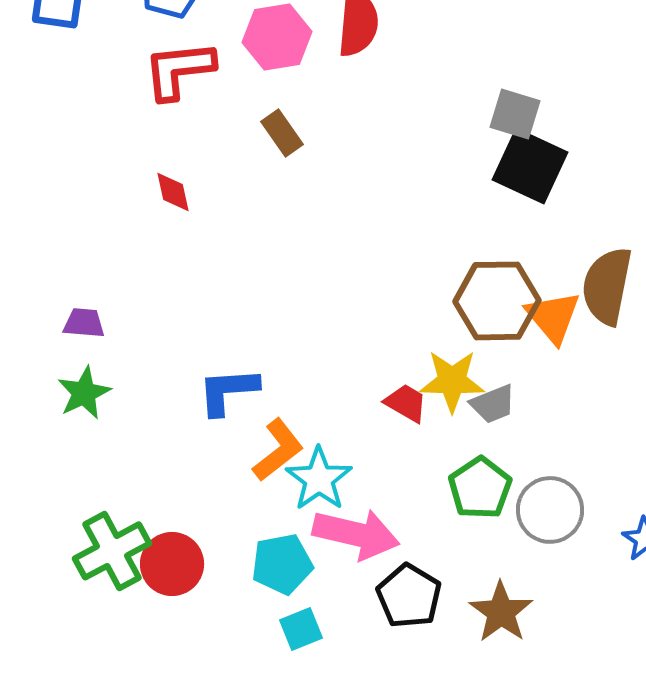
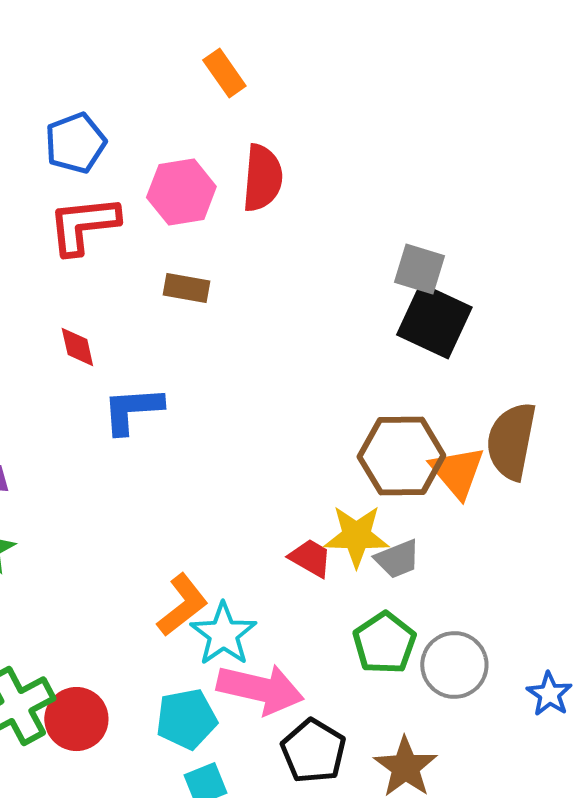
brown rectangle: (282, 133) -> (186, 288), turned -45
blue L-shape: (228, 391) -> (132, 410), moved

